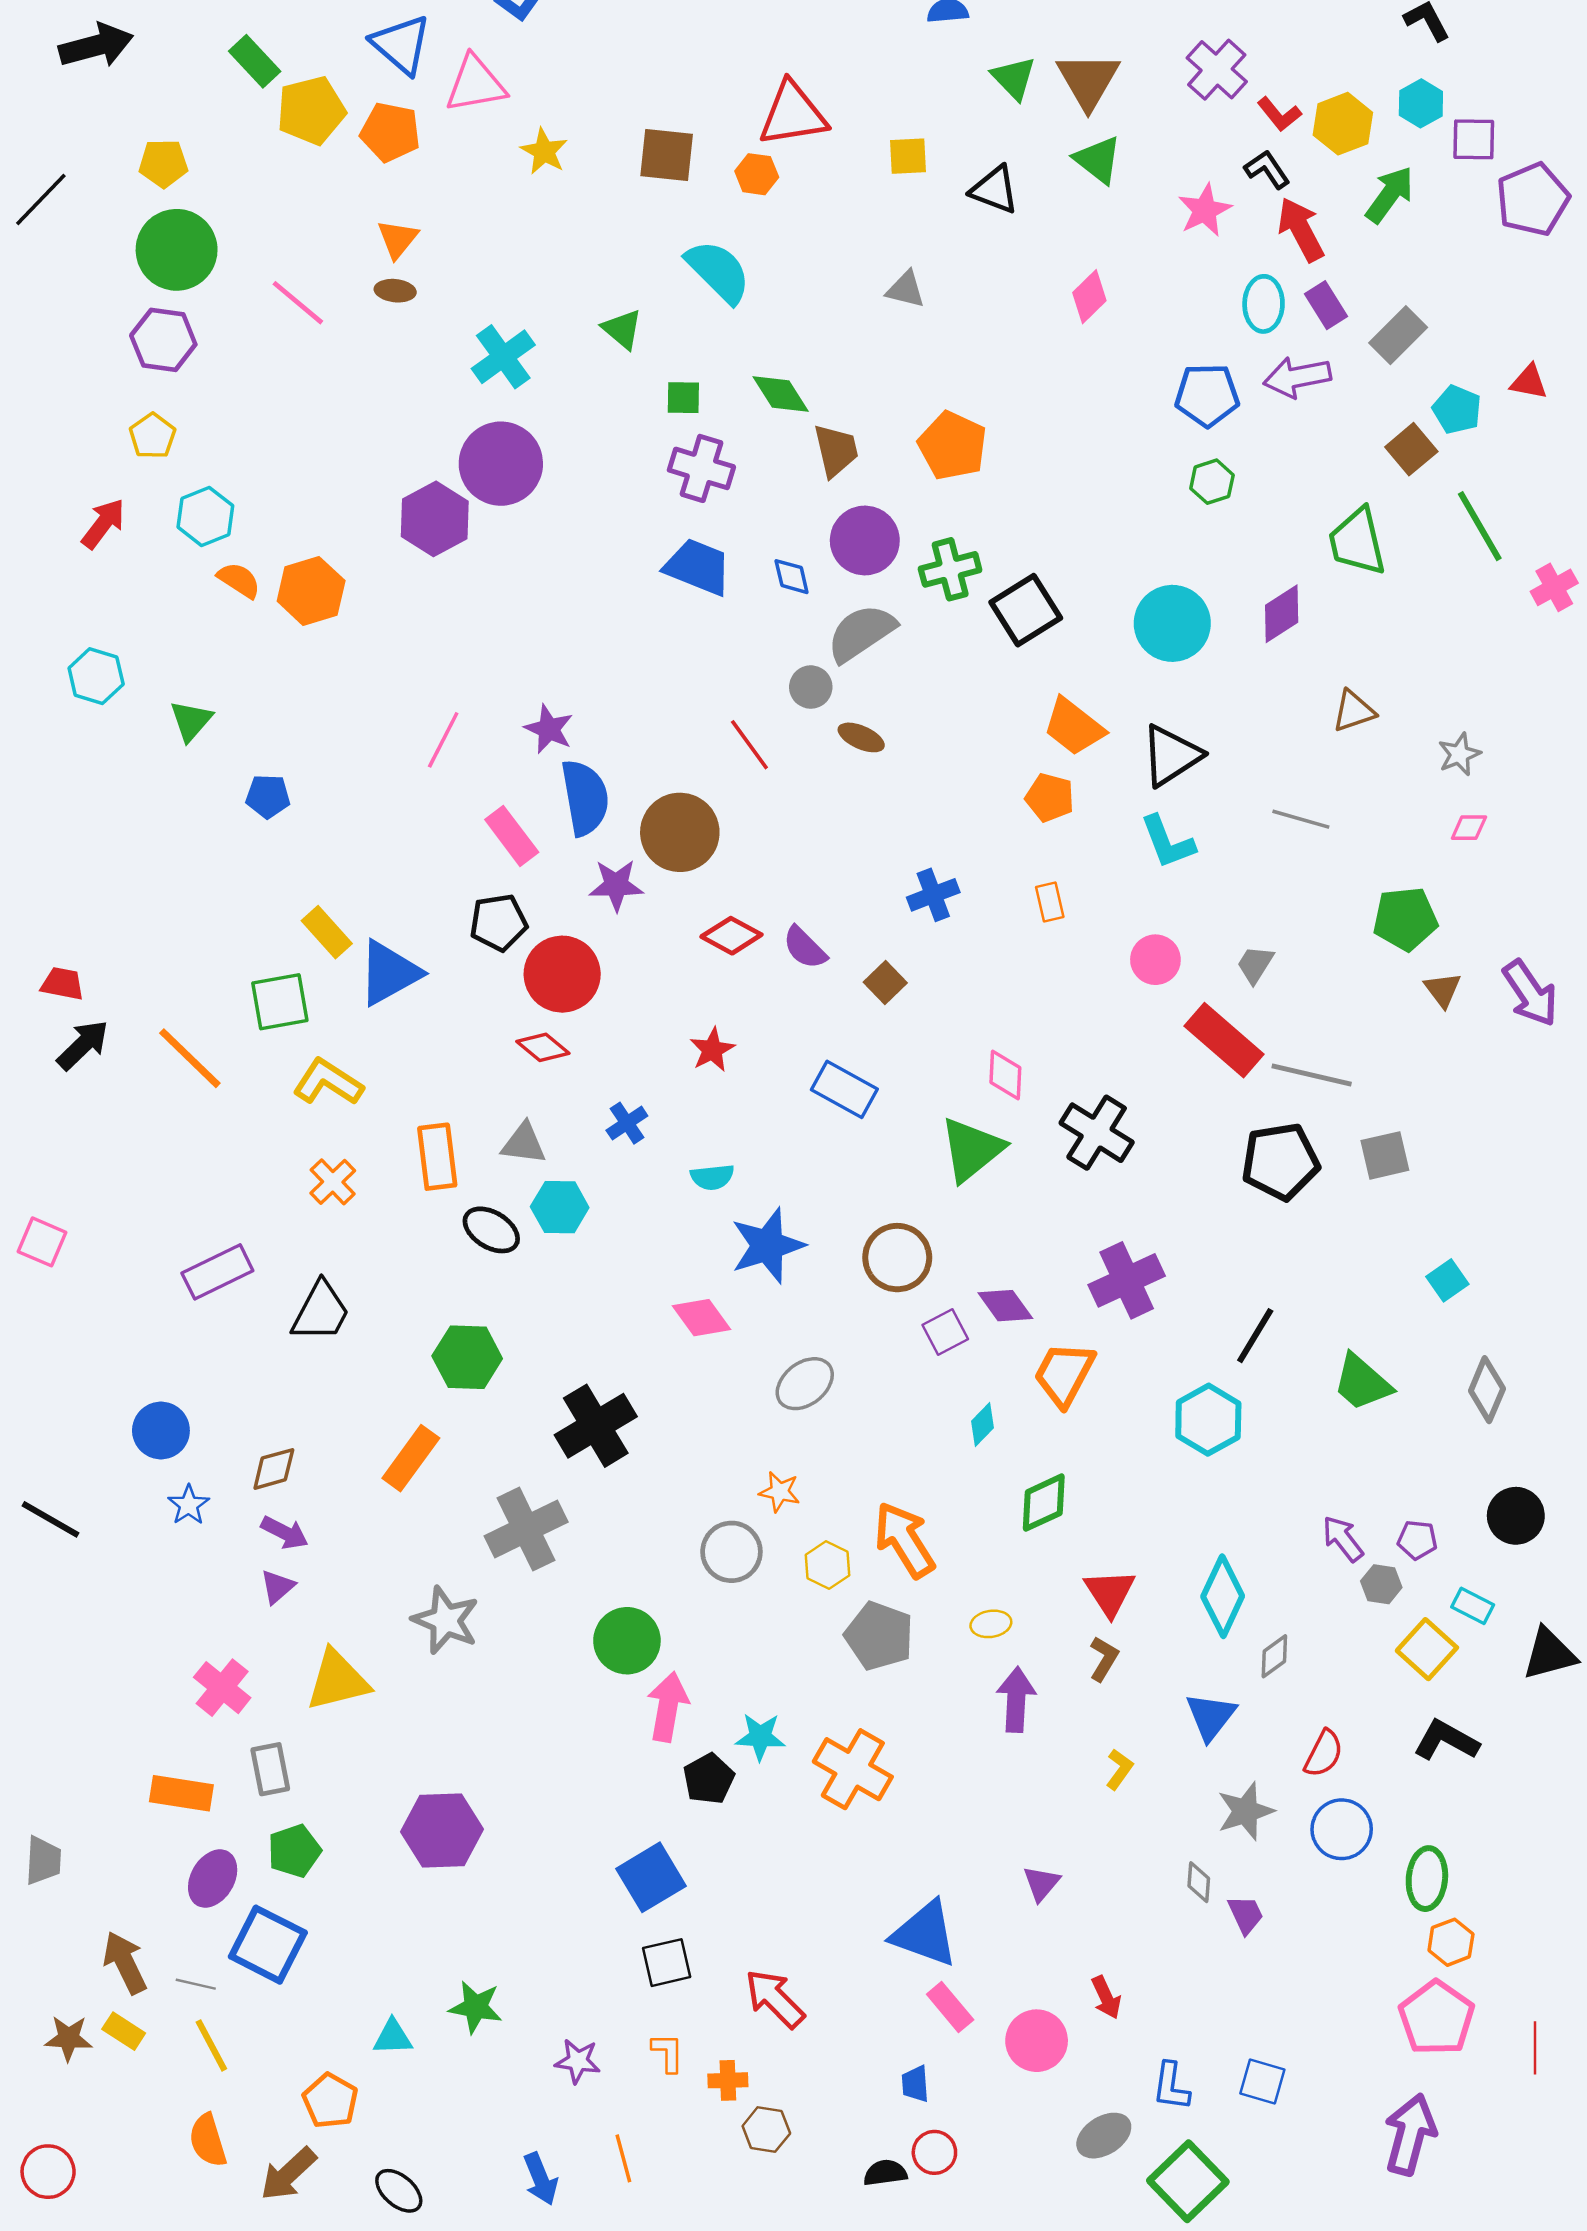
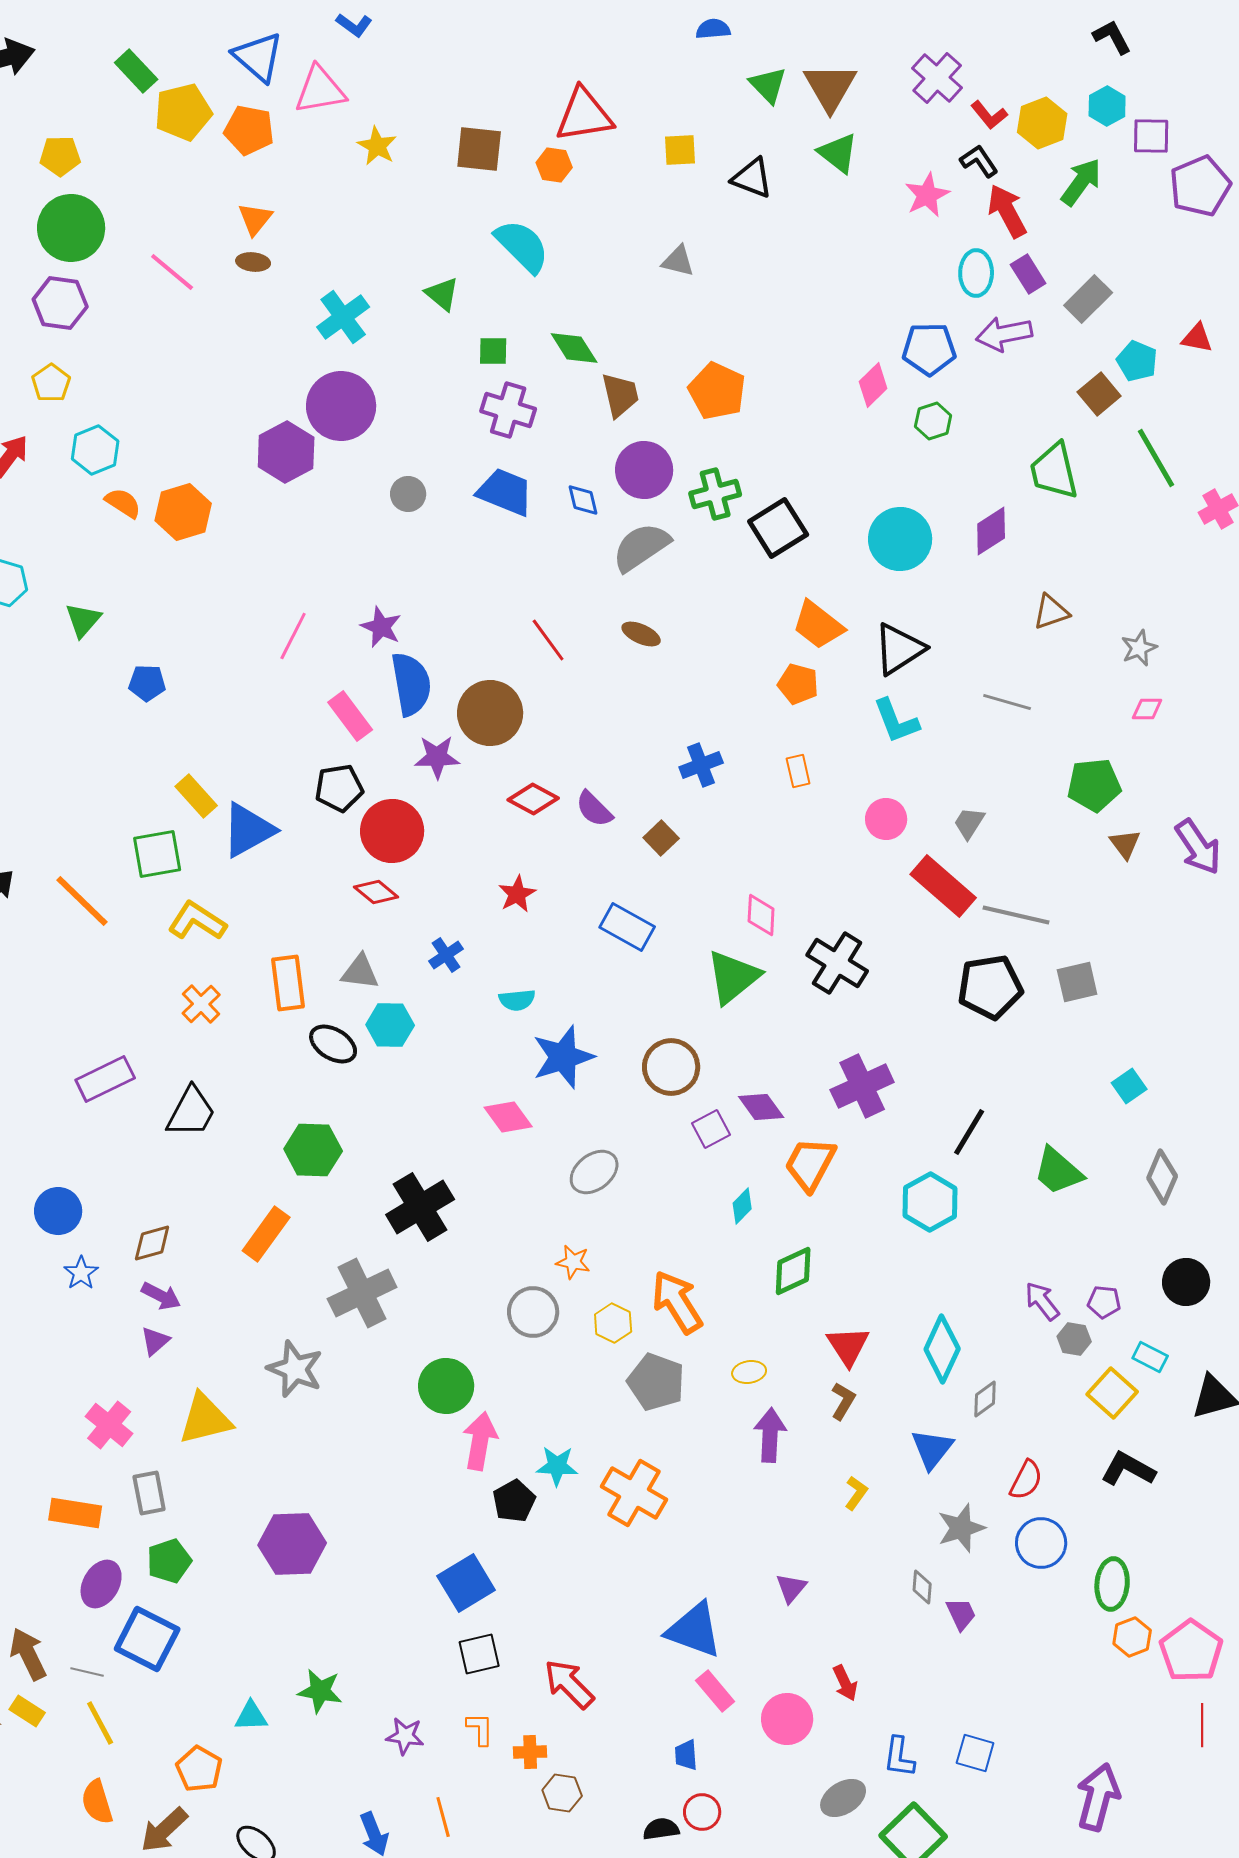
pink diamond: (1089, 297) -> (873, 385), moved
gray circle: (811, 687) -> (408, 494), moved
pink pentagon: (1437, 2018) -> (1191, 1651), moved

